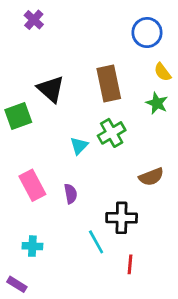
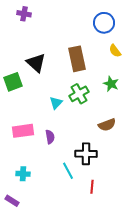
purple cross: (34, 20) -> (24, 14), turned -32
green star: (157, 103) -> (111, 84), moved
pink rectangle: (32, 185) -> (23, 131), turned -70

